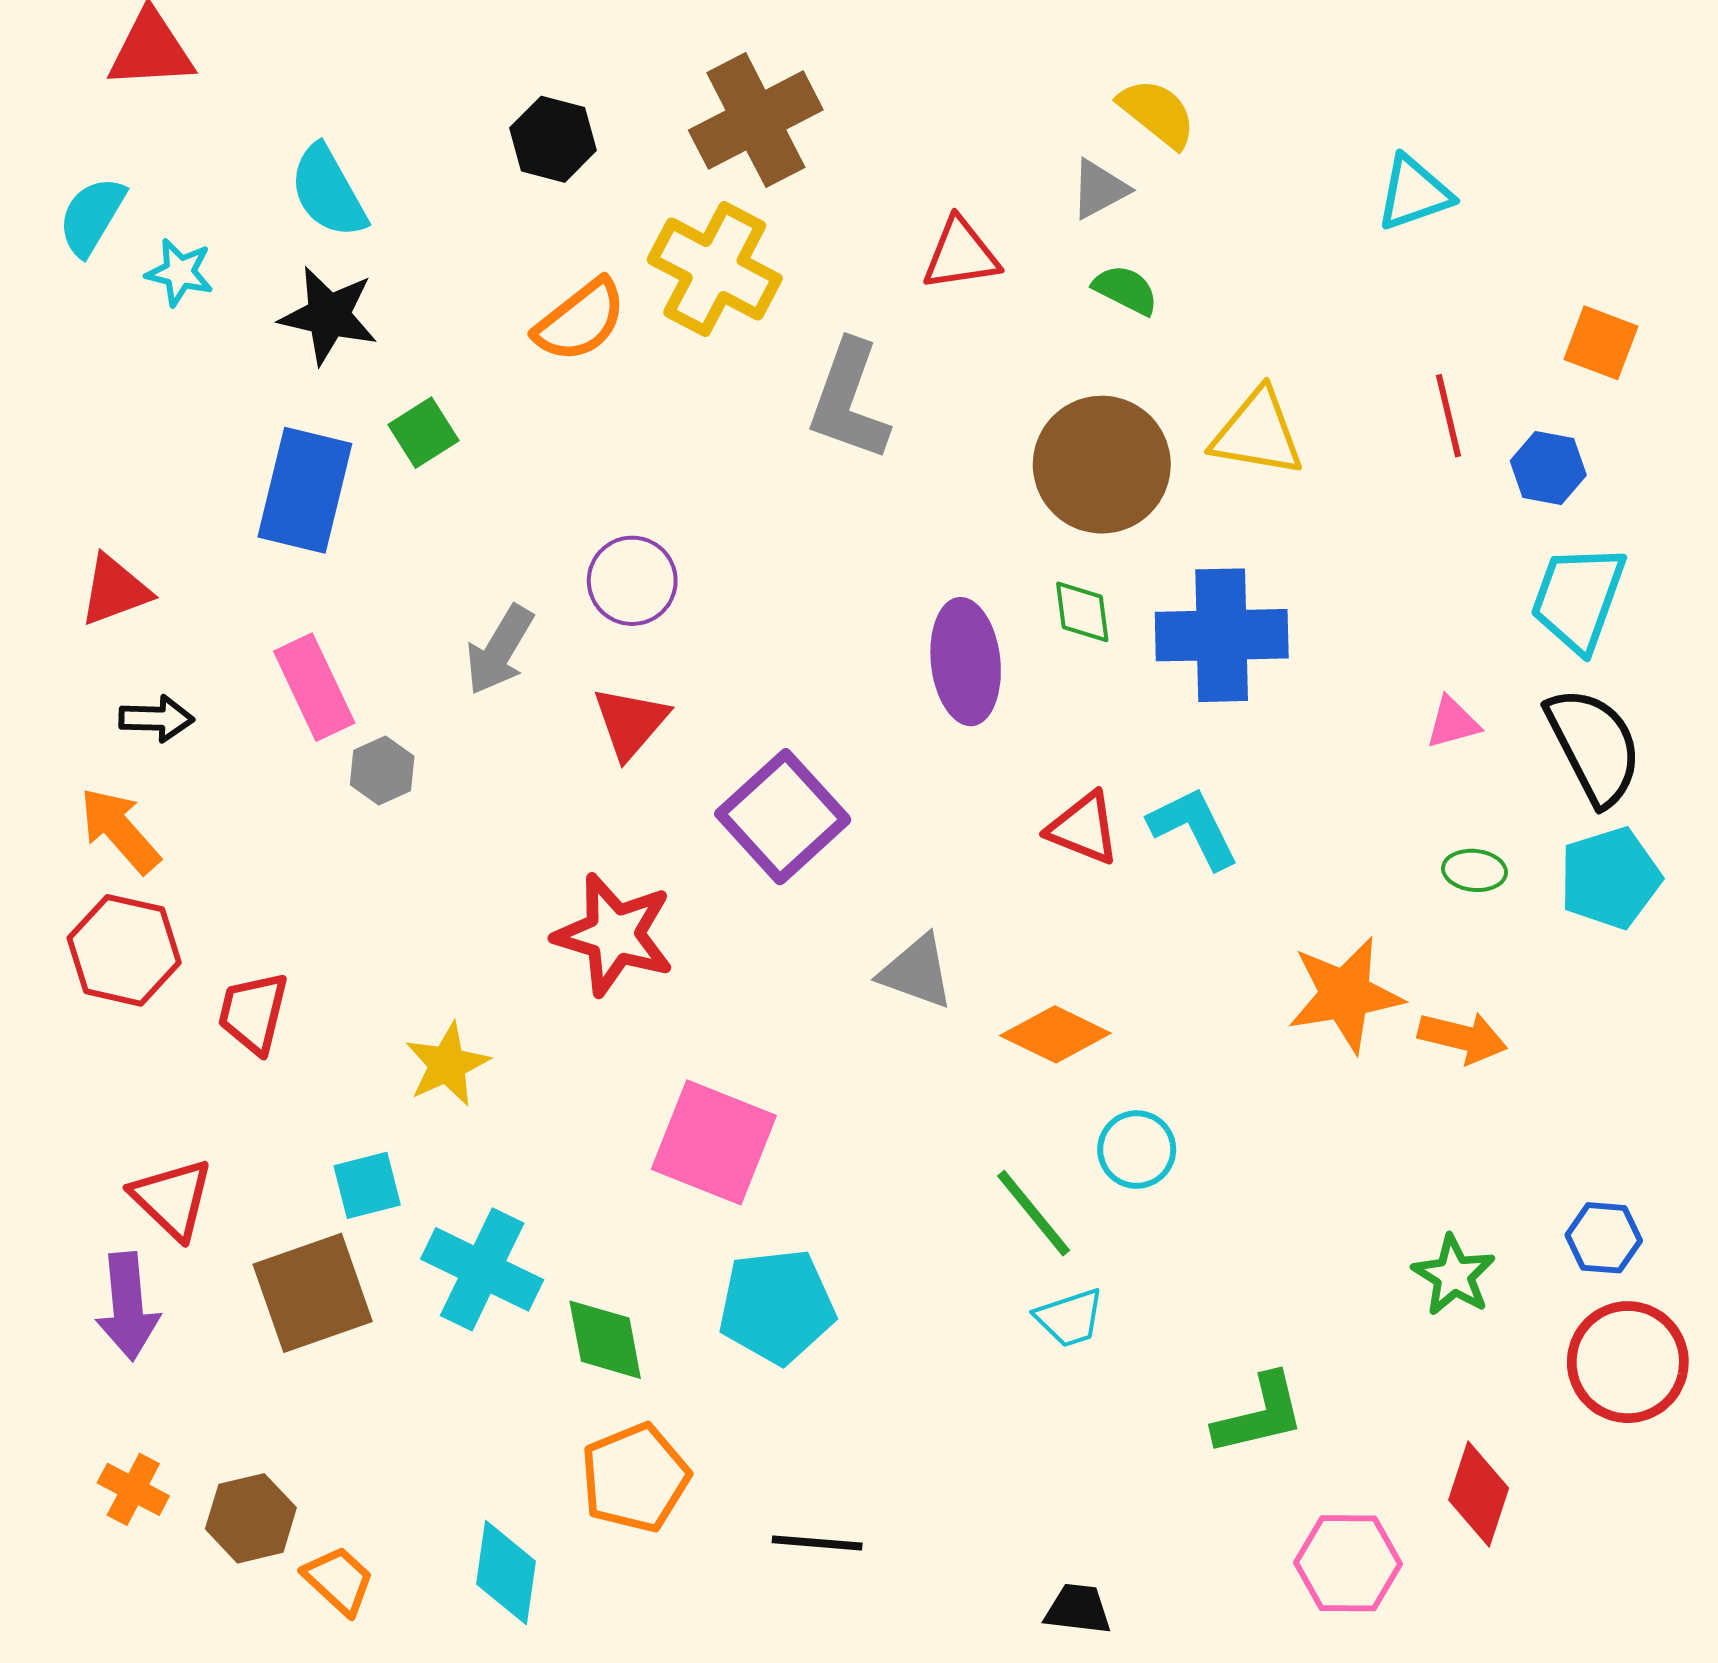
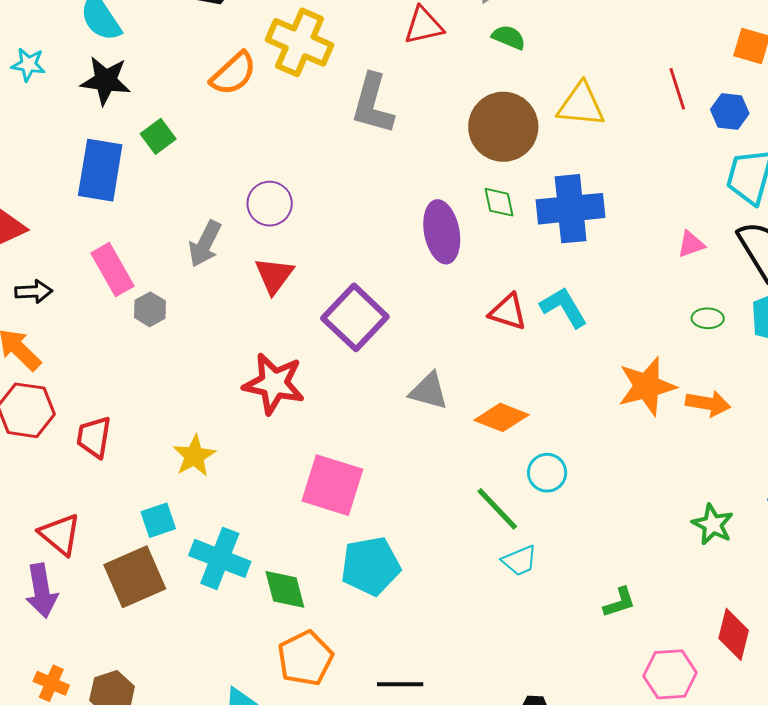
green L-shape: (1259, 1415) -> (619, 602), size x0.7

